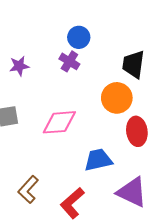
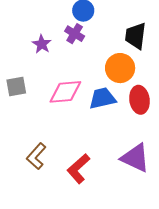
purple star: (19, 66) -> (42, 44), moved, turned -30
blue trapezoid: (98, 160) -> (102, 98), moved

